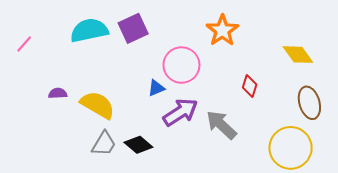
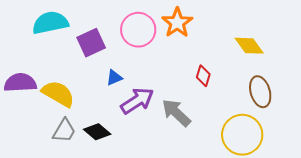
purple square: (133, 28) -> (91, 43), moved
pink circle: (181, 65) -> (138, 30), moved
purple semicircle: (58, 93) -> (20, 83), size x1.8

